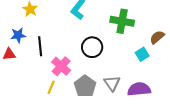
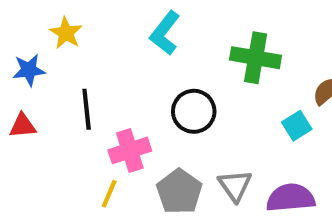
blue star: (18, 35) -> (29, 70), moved
pink cross: (61, 66) -> (130, 150), turned 30

